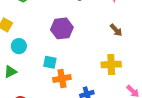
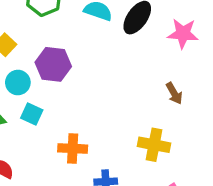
purple hexagon: (62, 28) -> (53, 64), moved
cyan square: (50, 62) -> (32, 114), moved

